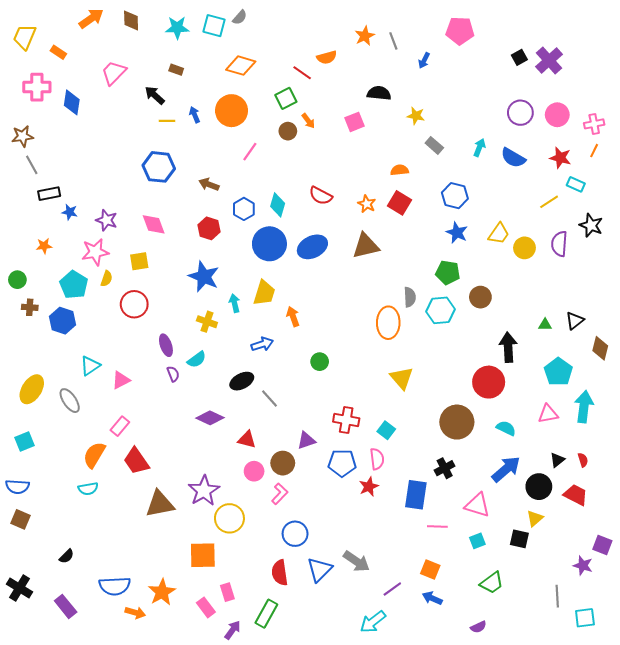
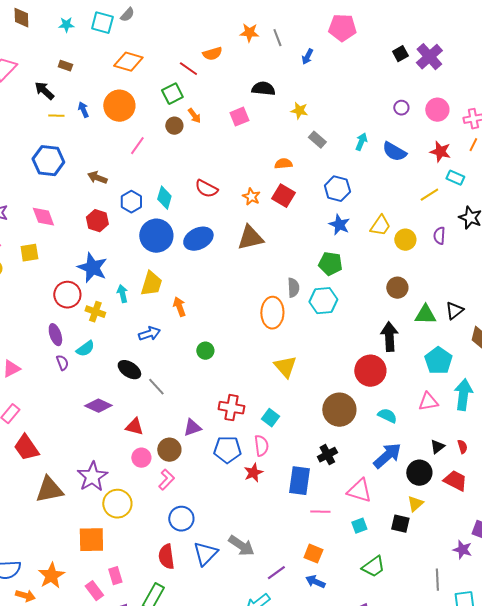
cyan star: (177, 28) -> (66, 25), size x0.7
orange star: (365, 36) -> (249, 33), turned 30
purple circle: (520, 113) -> (401, 108), size x0.6
purple semicircle: (559, 244) -> (439, 236), size x0.7
brown circle: (480, 297) -> (397, 288), moved
red circle: (134, 304) -> (67, 295), moved
green triangle: (545, 325) -> (425, 315), size x1.6
black ellipse: (242, 381) -> (129, 370), turned 60

